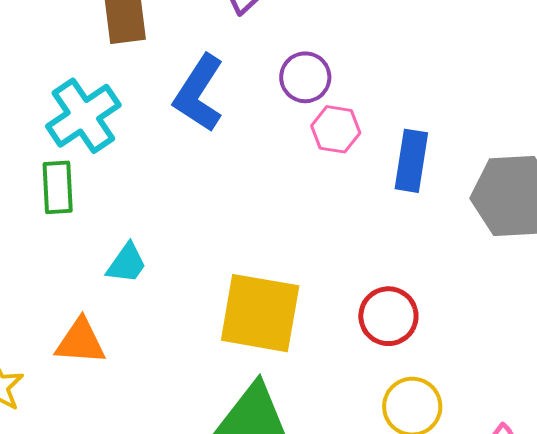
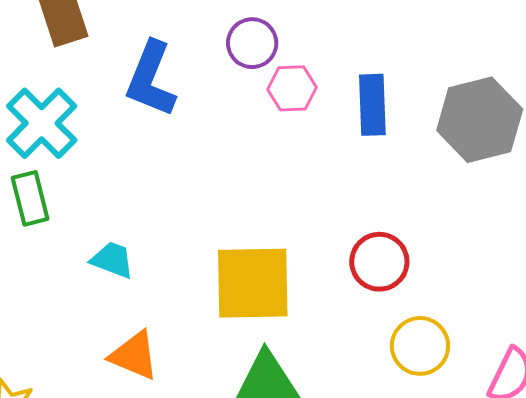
cyan trapezoid: (127, 263) -> (112, 260), turned -93
orange triangle: (80, 342) -> (134, 355), moved, turned 30

